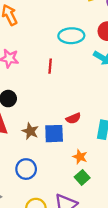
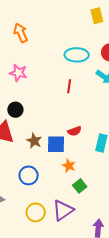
red line: (50, 66) -> (69, 86), moved
orange star: (80, 157) -> (69, 166), moved

